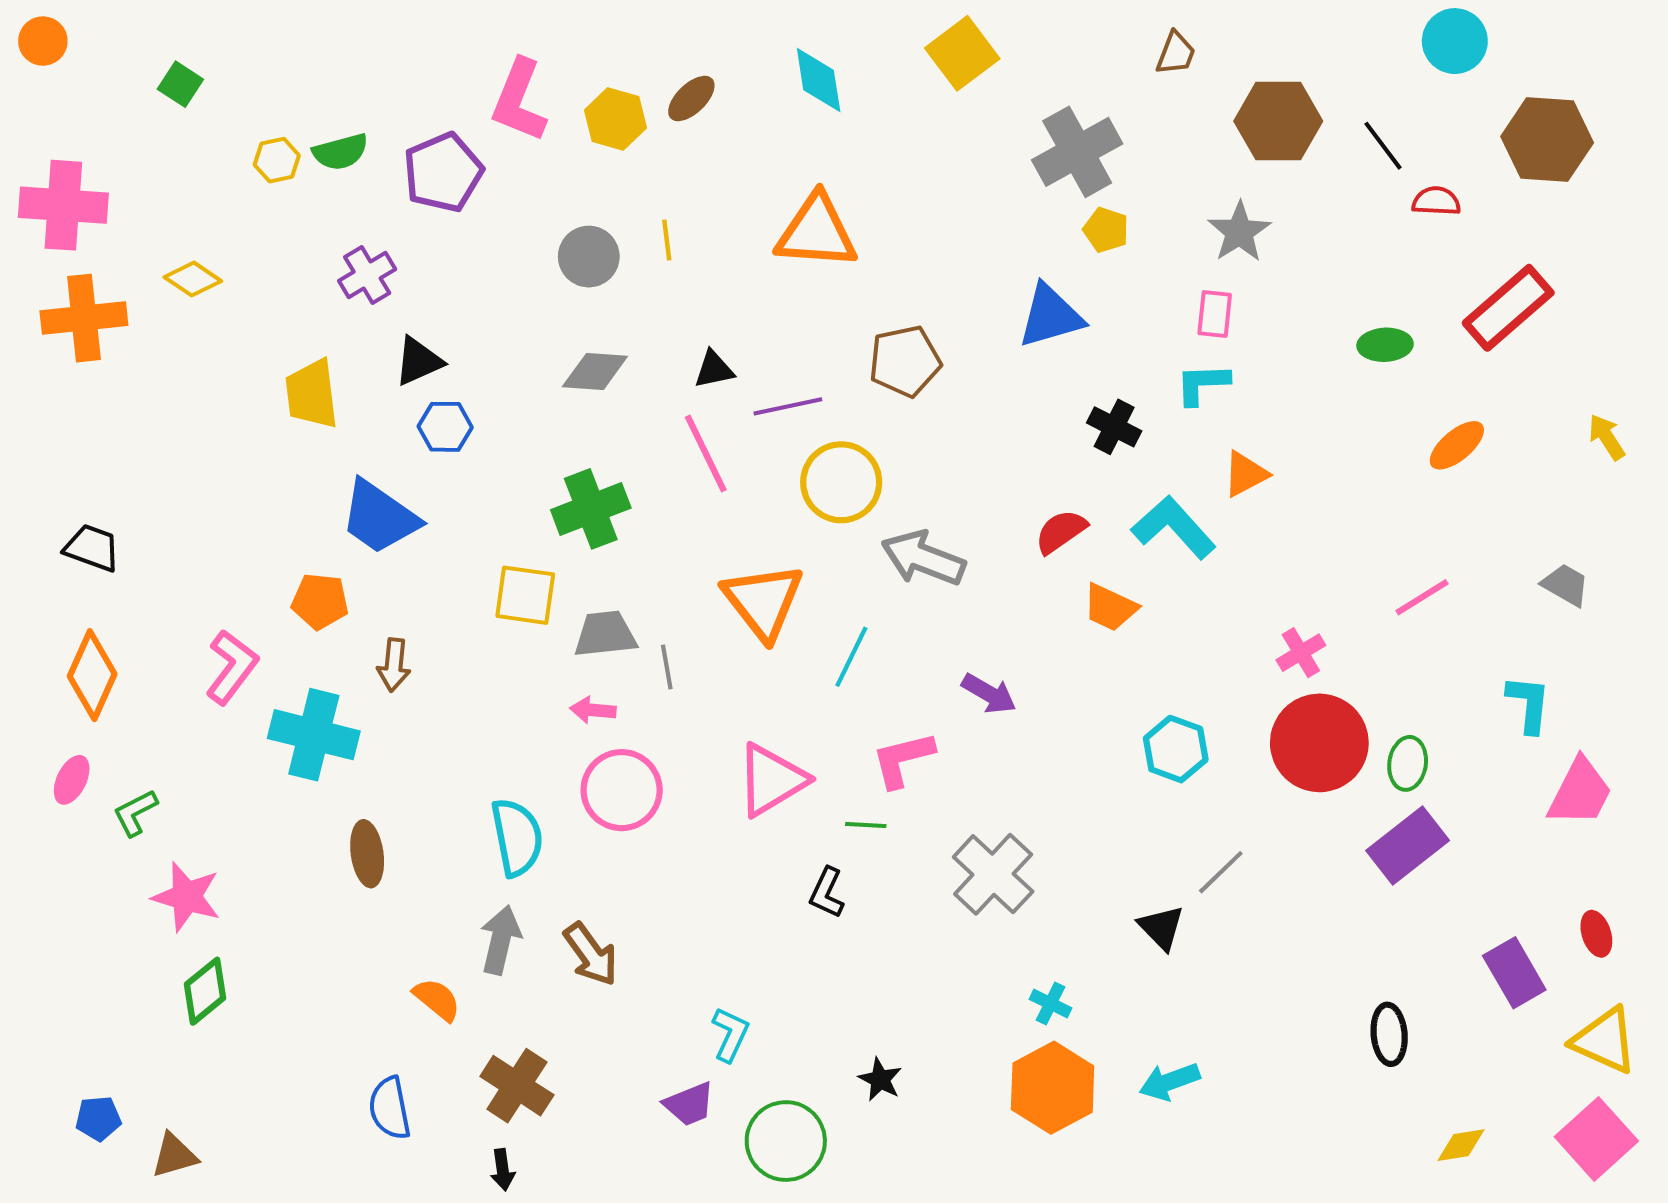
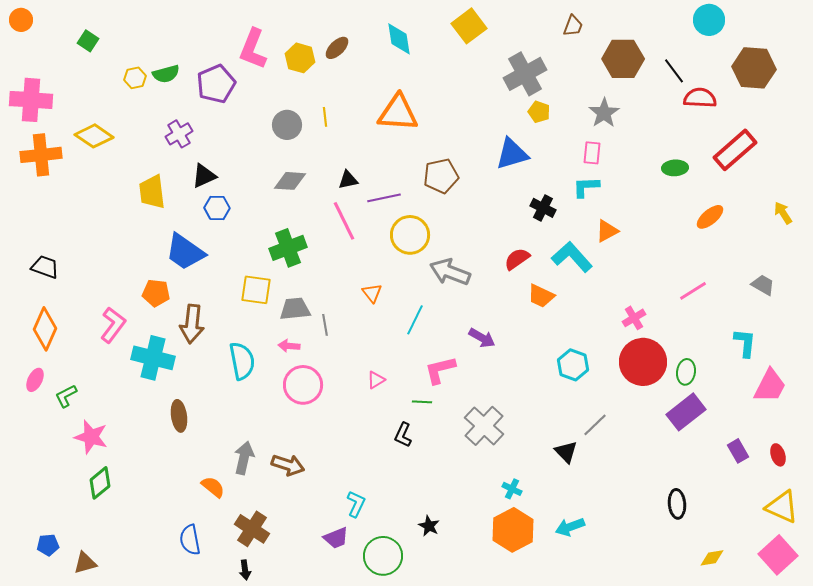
red semicircle: (1436, 201) -> (700, 98), size x1.4
yellow diamond: (193, 279) -> (94, 136), size x1.4
orange triangle: (763, 601) -> (372, 293), size x0.5
brown arrow: (394, 665) -> (192, 324), size x1.5
pink triangle: (771, 780) -> (376, 380), size x0.5
cyan semicircle: (517, 837) -> (242, 361), moved
brown arrow: (591, 954) -> (288, 465), turned -36
purple rectangle: (1514, 973) -> (738, 451), moved, size x0.7

